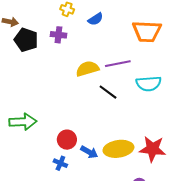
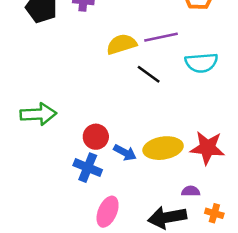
blue cross: (60, 163) -> (88, 168), size x1.5

